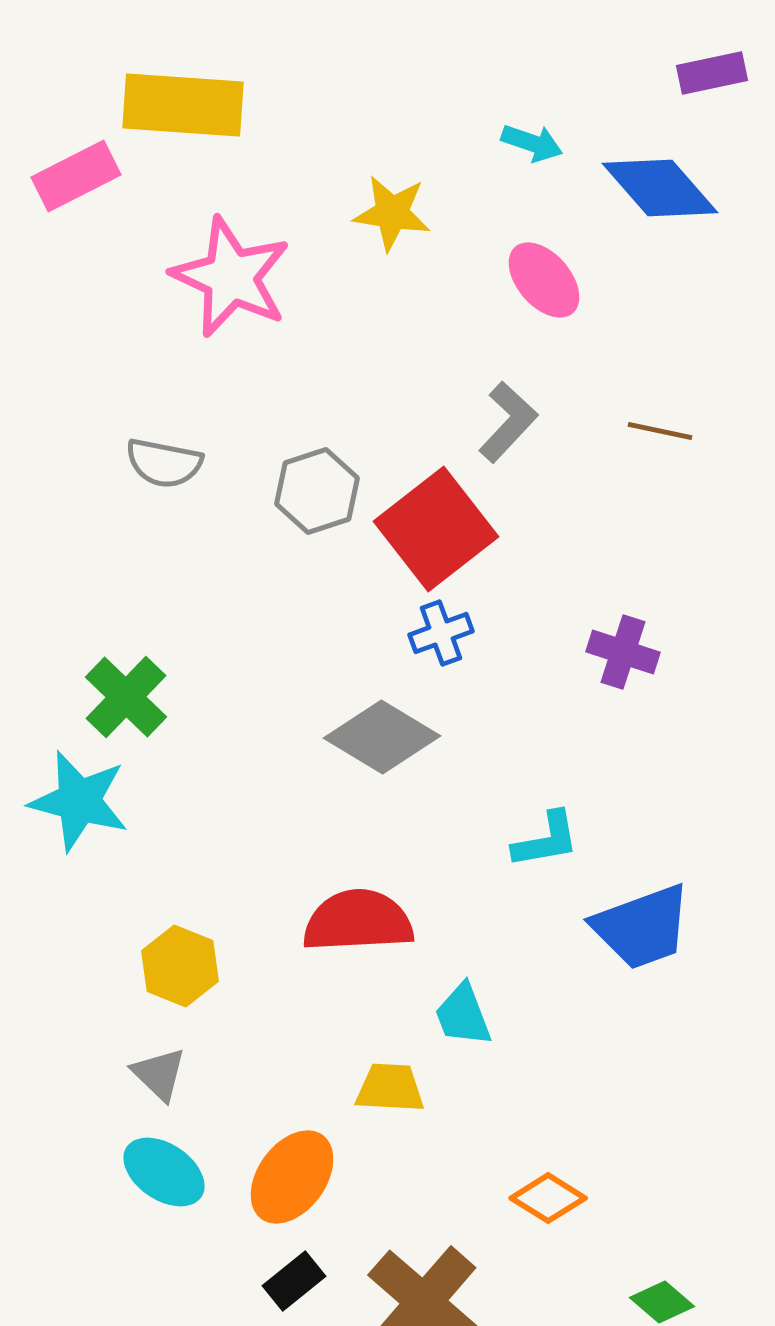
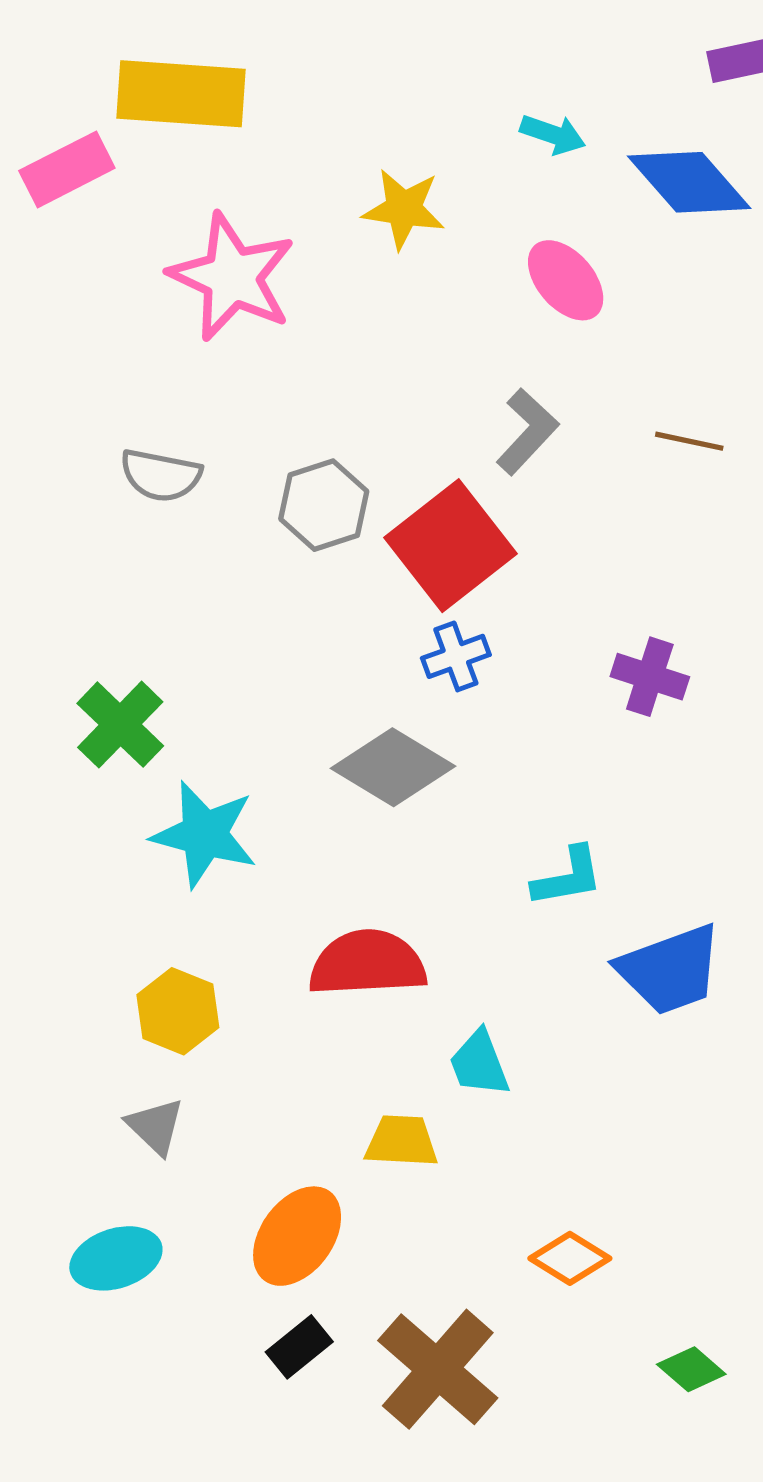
cyan star: (79, 801) -> (204, 834), moved
cyan ellipse: (164, 1172) -> (116, 1258), moved, turned -52

